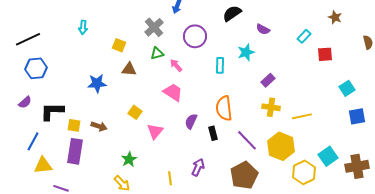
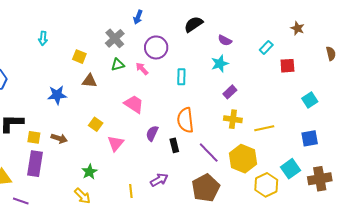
cyan star: (246, 52) -> (220, 64), moved
pink arrow: (176, 65) -> (142, 69), moved
blue square: (357, 116) -> (310, 138), moved
purple arrow: (198, 167) -> (159, 180), turned 36

